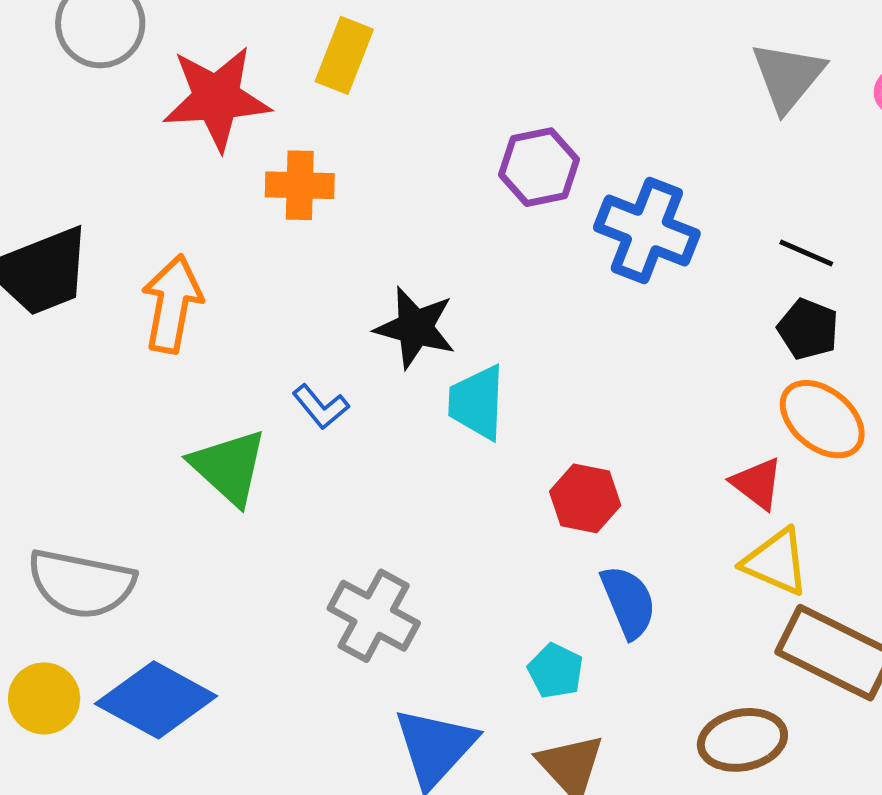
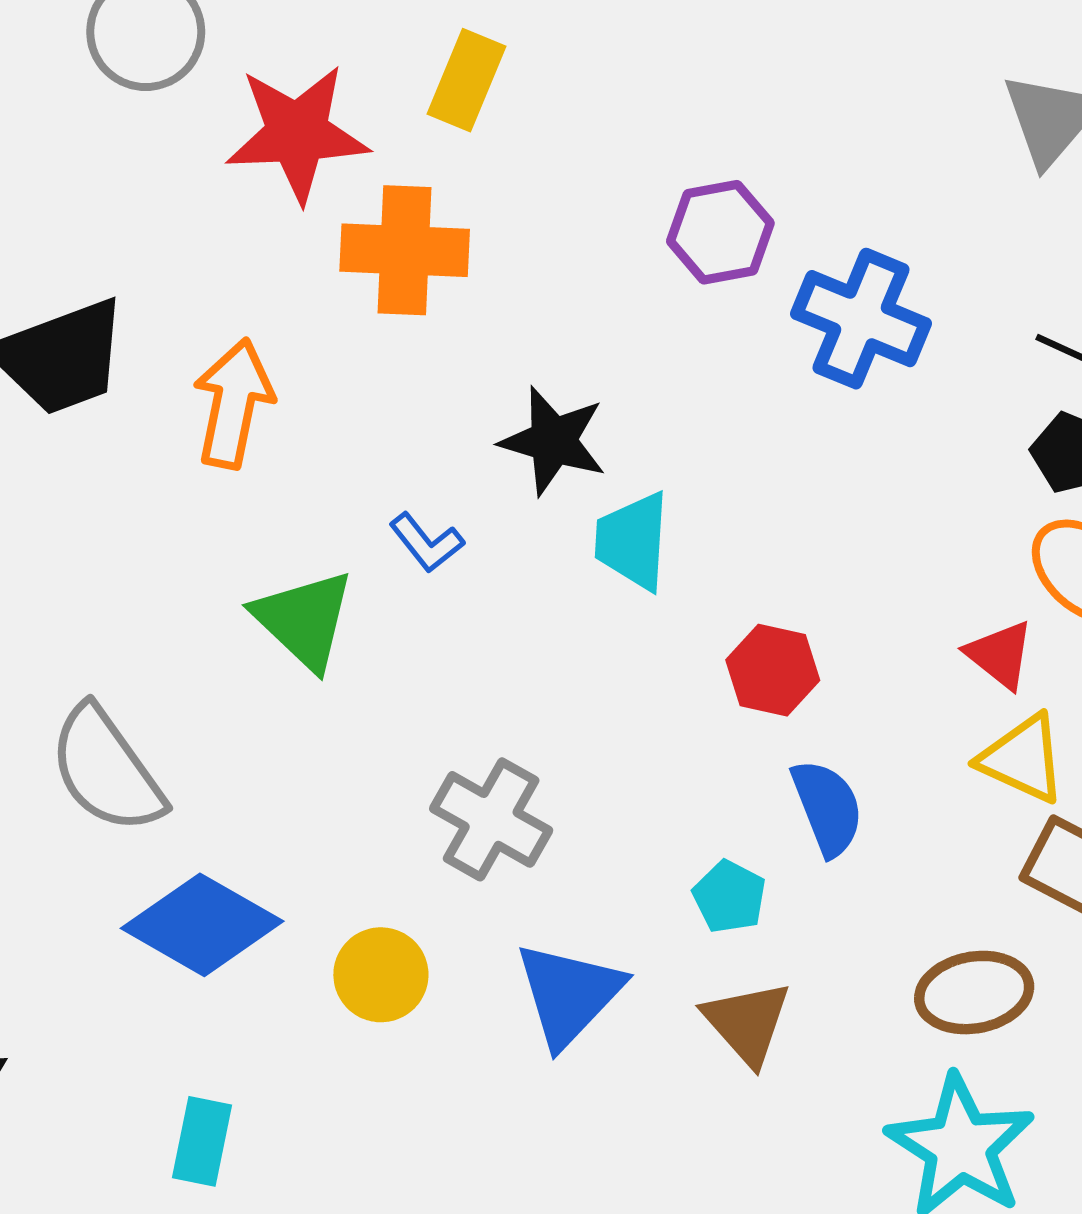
orange cross: (300, 185) -> (405, 250), size x1.4
gray semicircle: (81, 584) -> (106, 770), turned 42
yellow circle: (44, 698) -> (381, 975), moved

